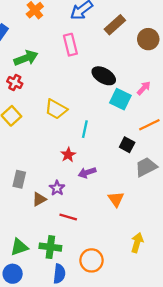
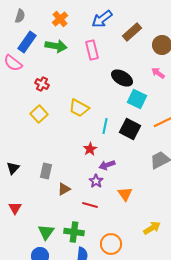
green arrow: (26, 58) -> (56, 46), moved, turned 30
pink arrow: (144, 88) -> (158, 73), moved, turned -96
black square: (127, 145) -> (130, 129), moved, size x1.5
purple star: (57, 188) -> (96, 181), moved
orange triangle: (116, 199) -> (125, 194), moved
yellow arrow: (137, 243) -> (152, 228), turned 42
green triangle: (19, 247) -> (46, 232), turned -36

